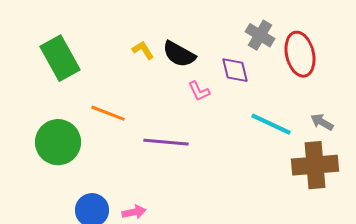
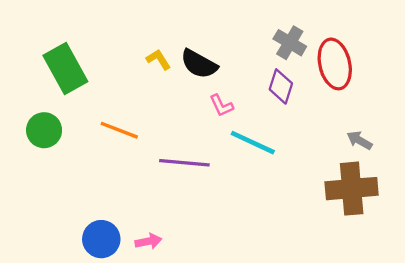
purple diamond: (235, 70) -> (281, 86), moved, turned 32
cyan line: (271, 124) -> (253, 143), moved
green circle: (58, 142) -> (44, 130), moved, size x0.7

